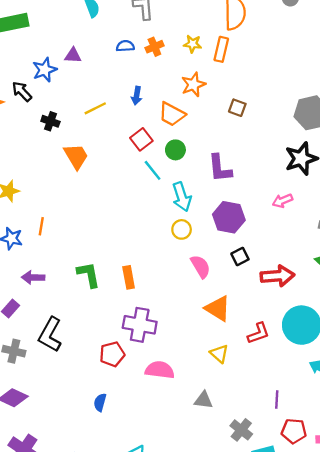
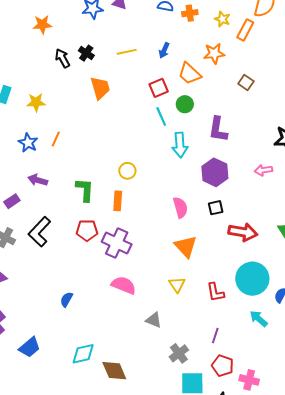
black arrow: (22, 91) -> (62, 58), moved
yellow circle: (182, 229) -> (127, 171), moved
red L-shape: (258, 333) -> (215, 292), moved, turned 85
red pentagon: (112, 354) -> (87, 230), moved

